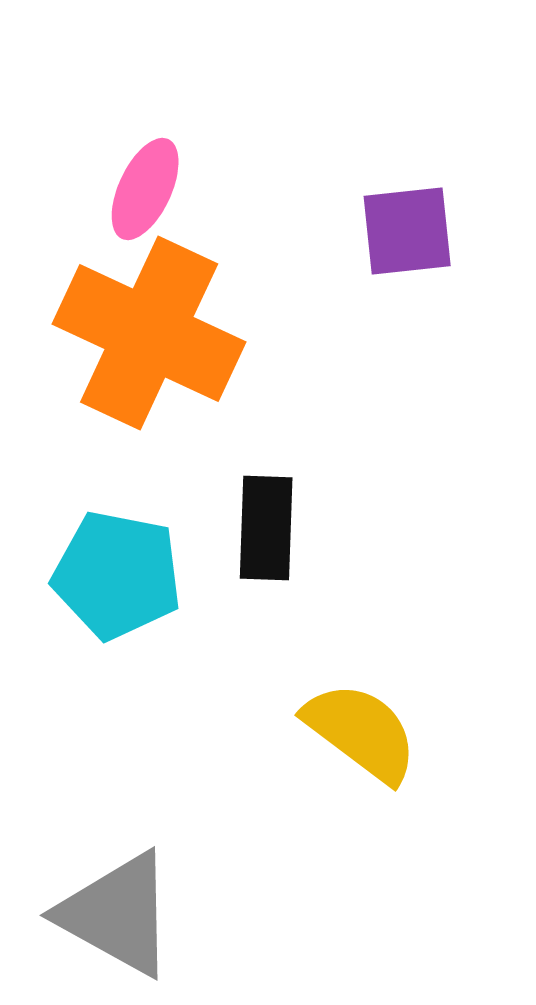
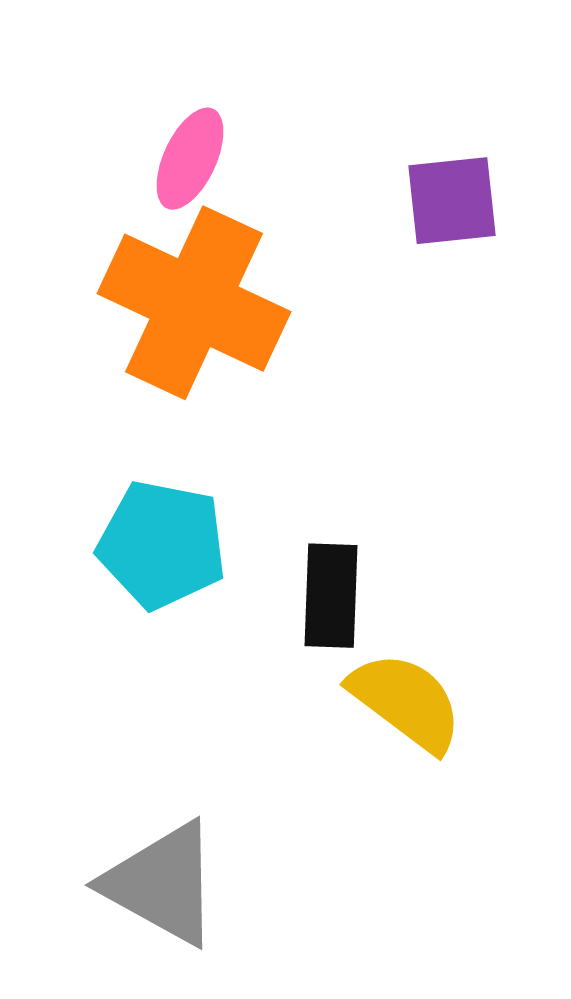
black rectangle: (266, 528) -> (331, 596), moved

